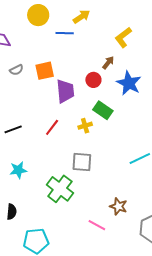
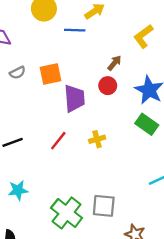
brown arrow: (108, 63) -> (114, 63), moved
green rectangle: (103, 110) -> (147, 124), moved
gray square: (82, 162) -> (104, 206), moved

